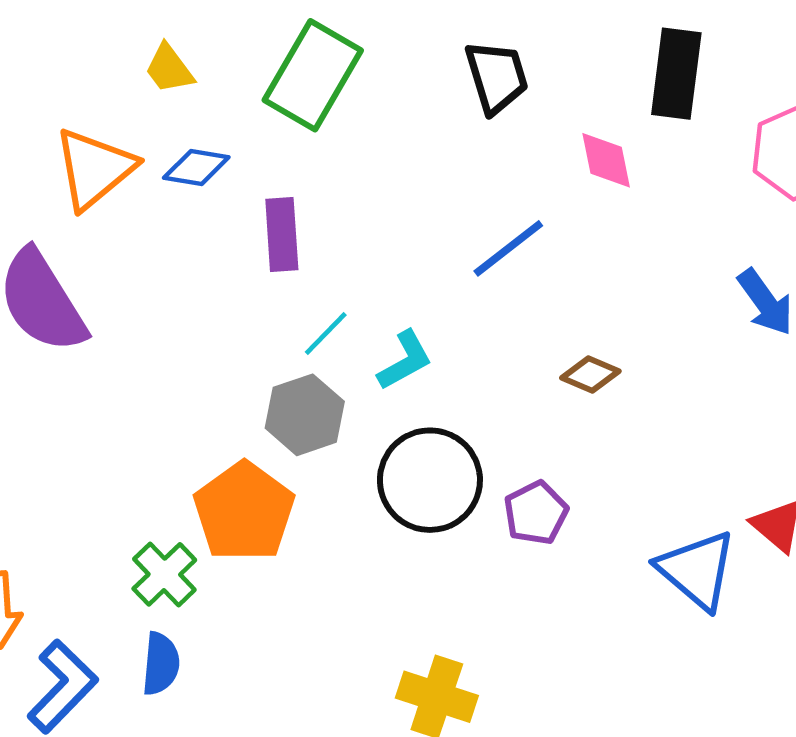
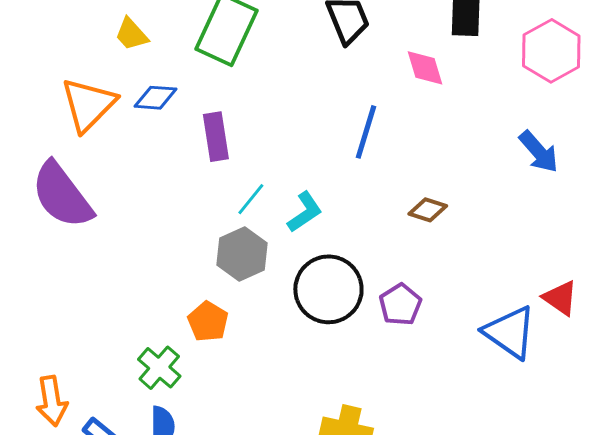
blue line: (508, 248) -> (366, 132), turned -30
orange pentagon: (244, 512) -> (208, 321), size x0.6

